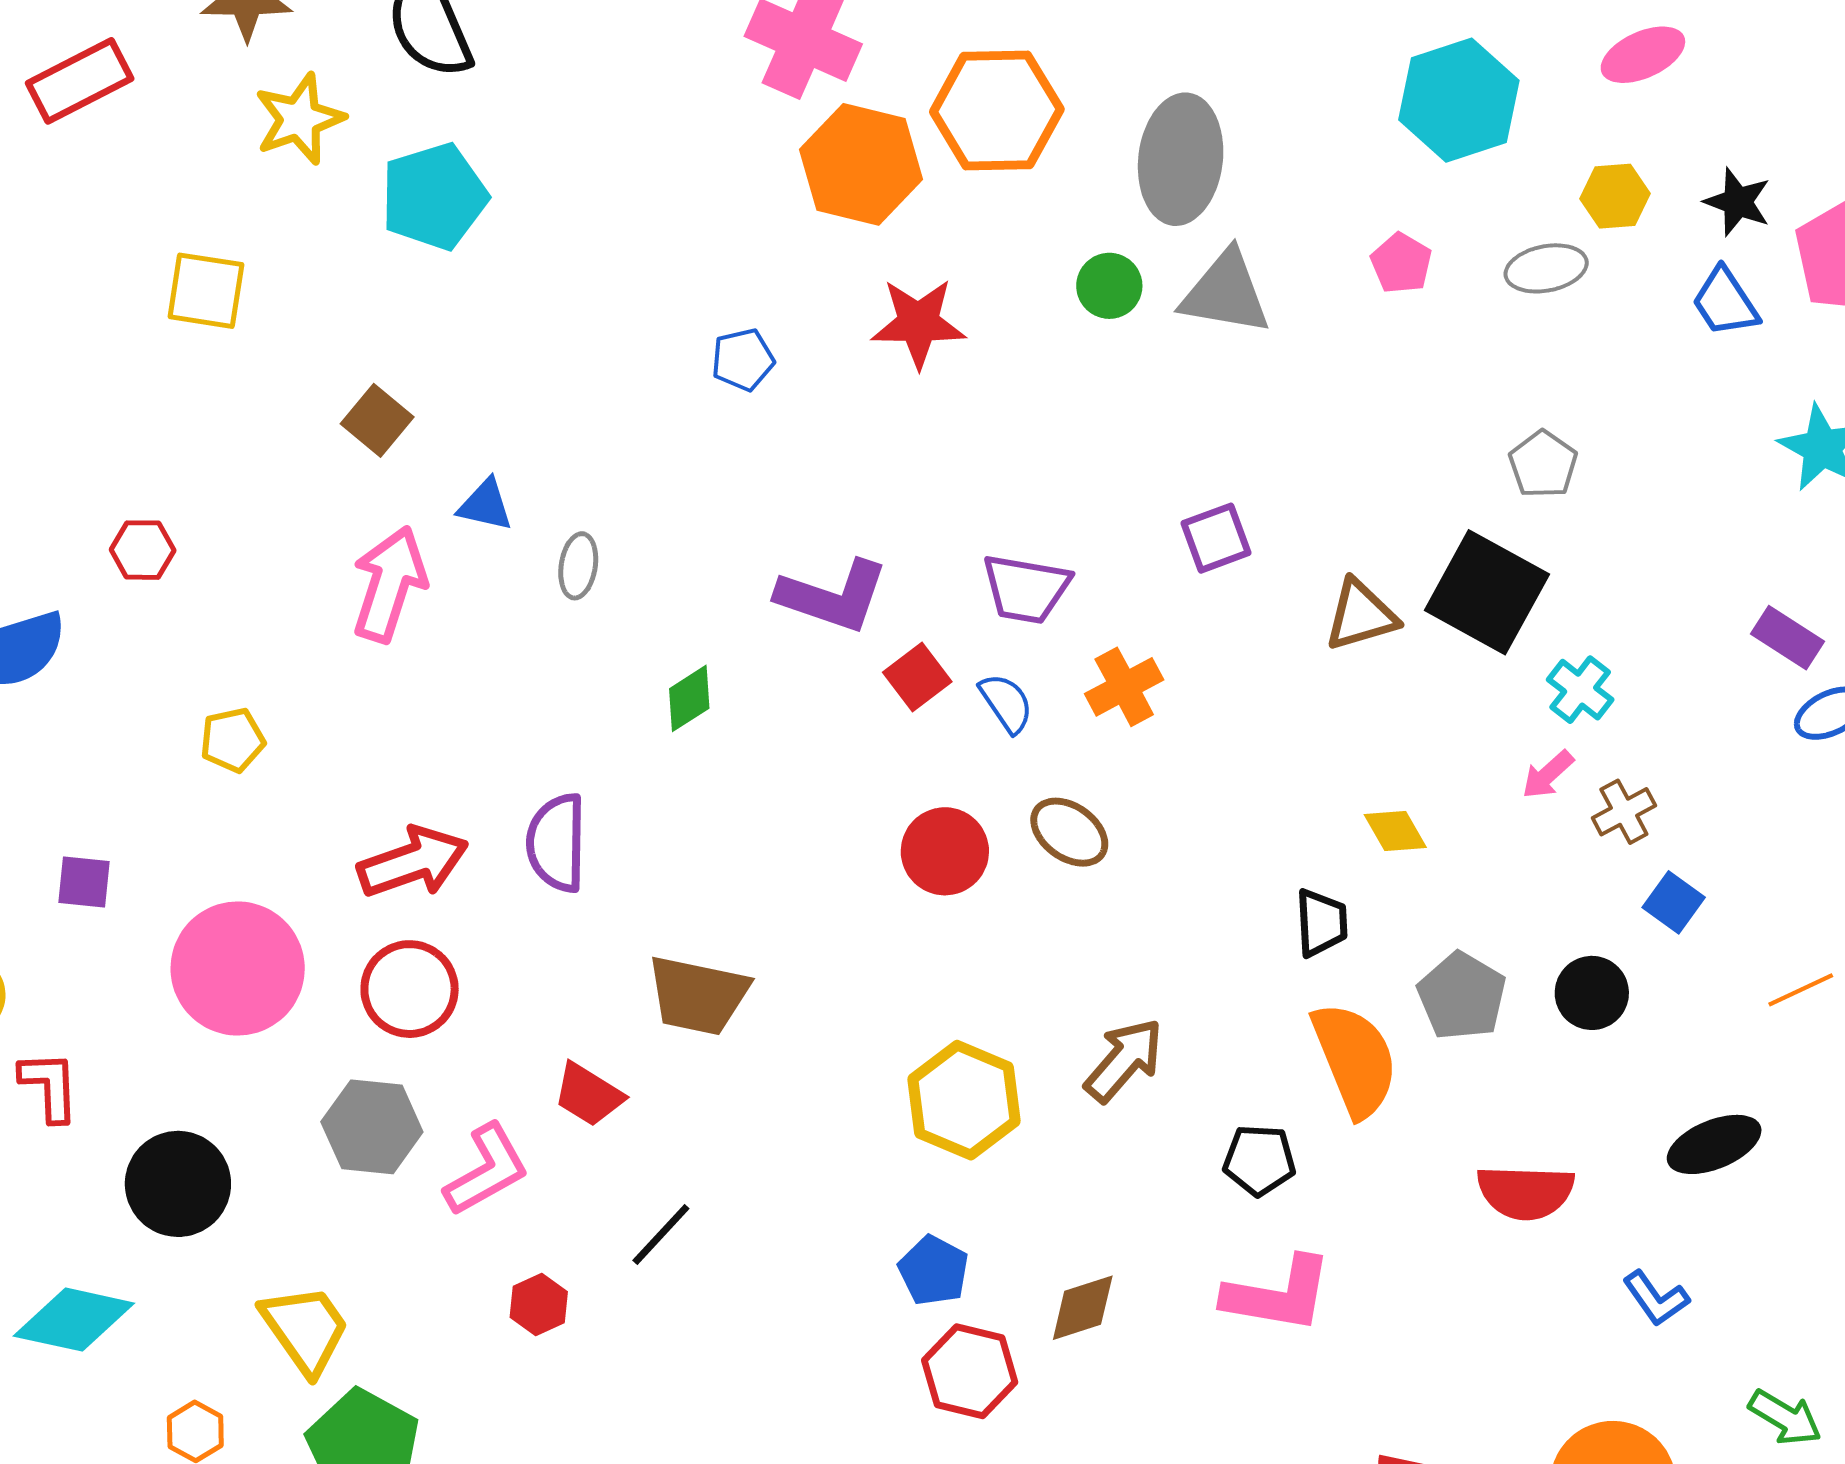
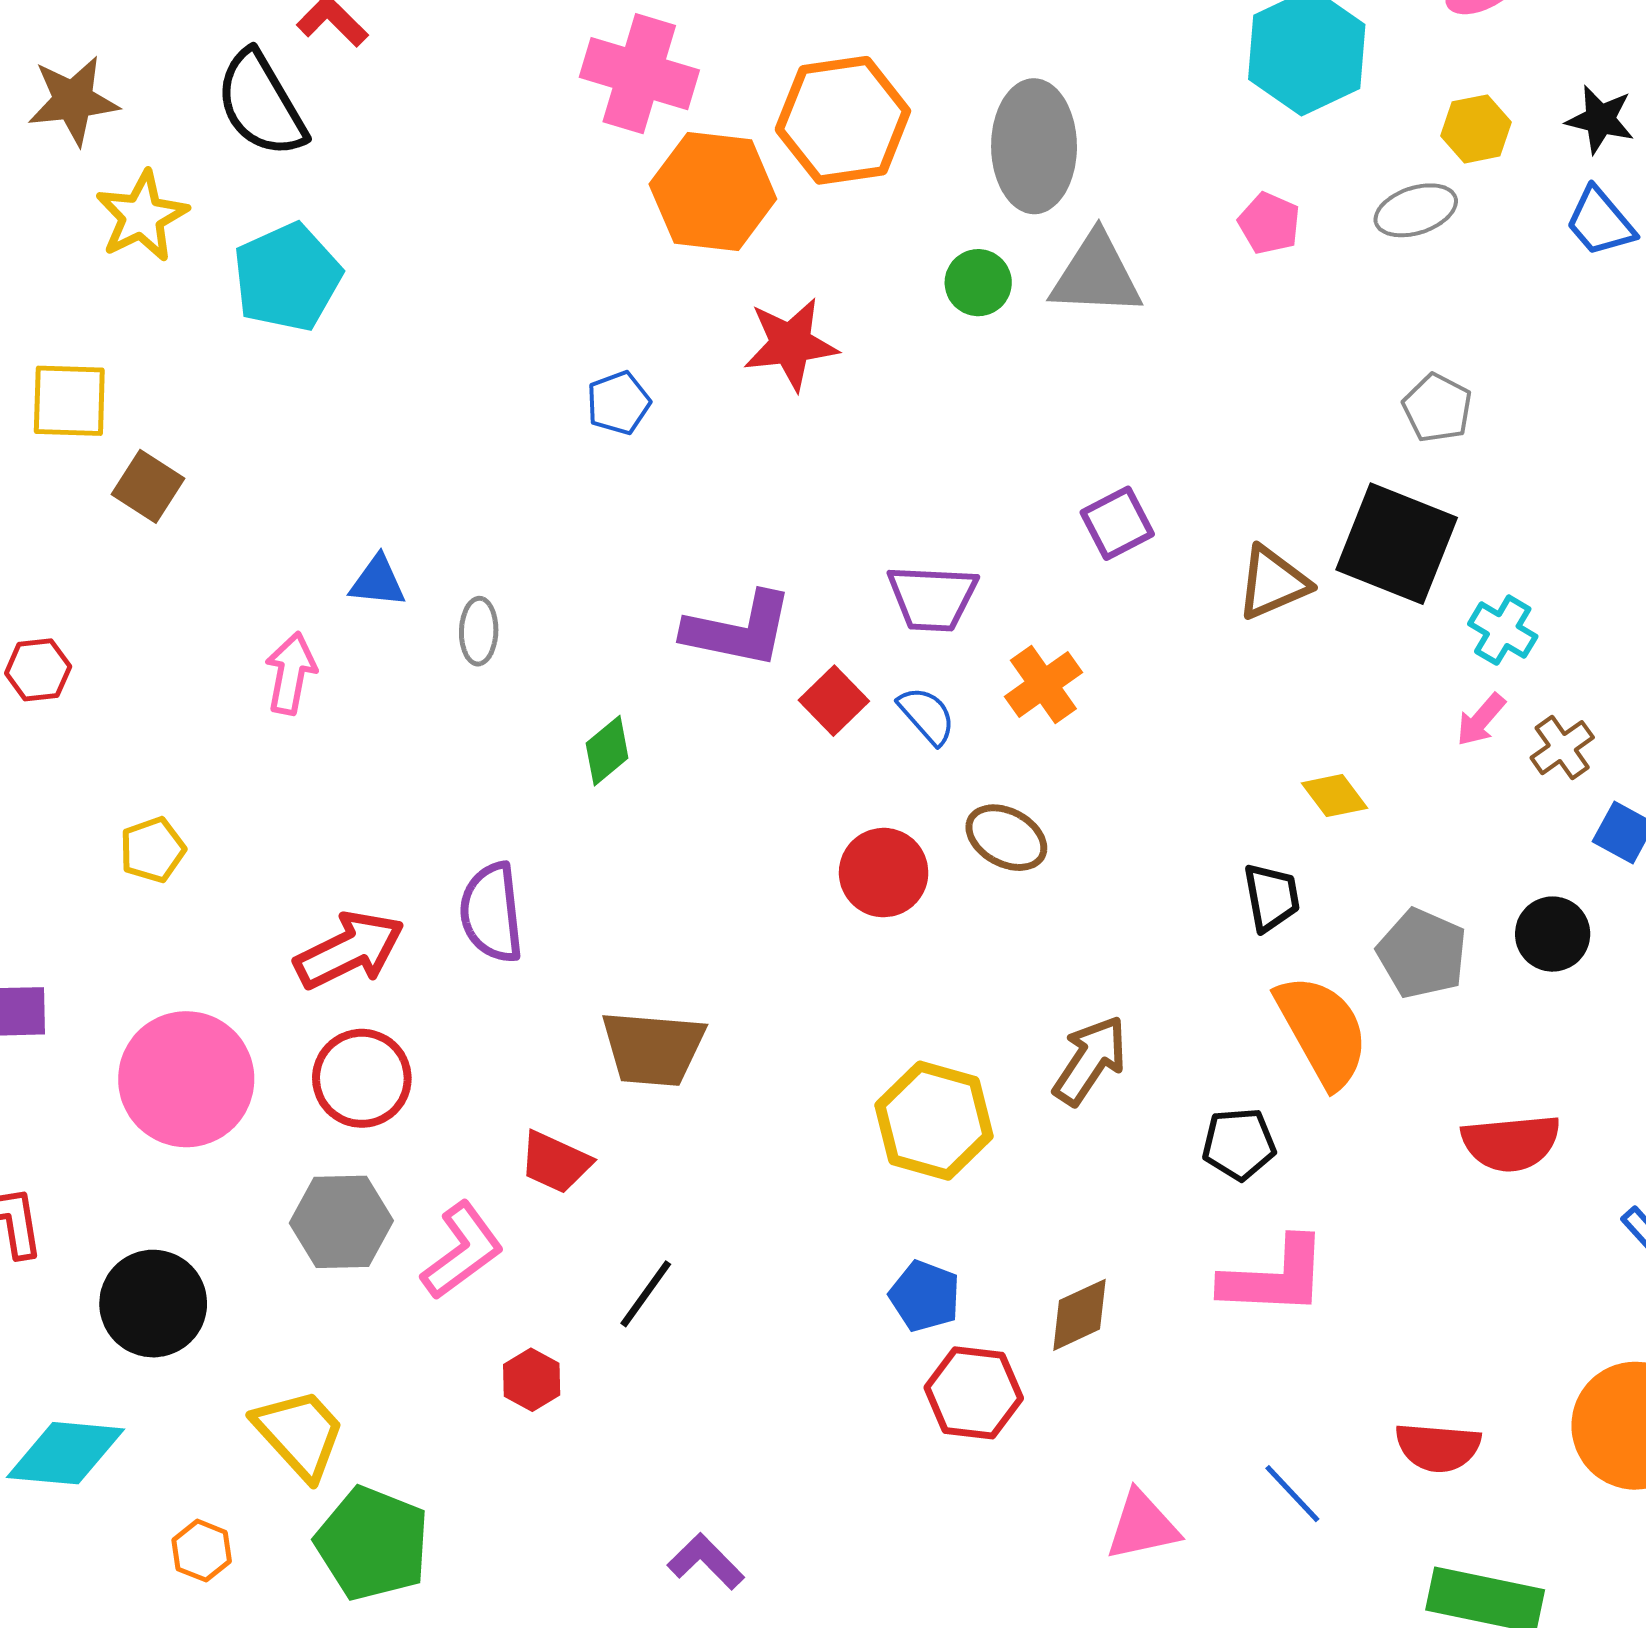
brown square: (377, 420) -> (148, 486), moved
pink arrow: (389, 584) -> (291, 673), size x0.7

